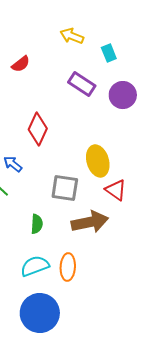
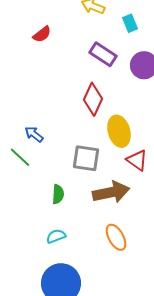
red diamond: (38, 129) -> (93, 99), moved
cyan semicircle: (35, 266) -> (56, 236), size x0.7
orange ellipse: (68, 267) -> (116, 237), moved, turned -32

